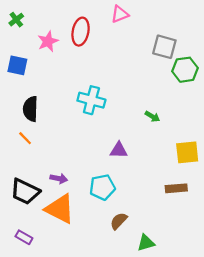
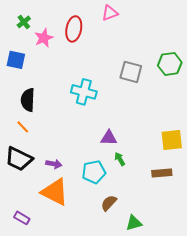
green cross: (16, 20) -> (24, 22), moved
gray square: (164, 47) -> (131, 72), moved
green arrow: (152, 116) -> (120, 159), moved, turned -152
black trapezoid: (25, 192) -> (19, 159), moved

